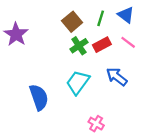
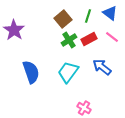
blue semicircle: (39, 97) -> (31, 72), moved

